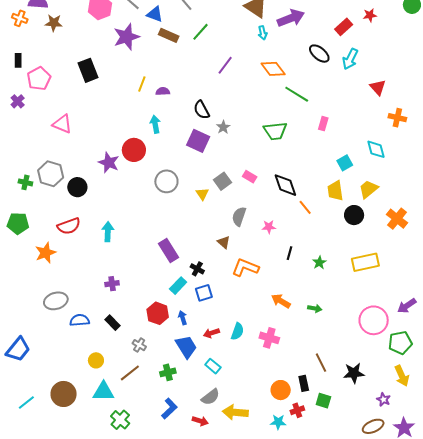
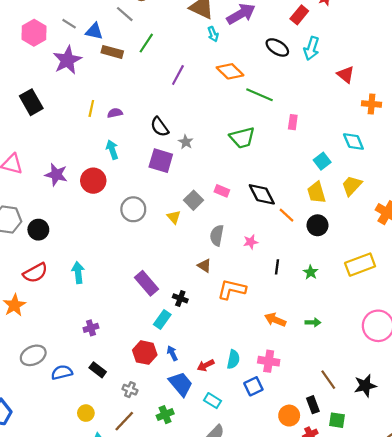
purple star: (109, 163) -> (56, 175), moved
black circle: (354, 215) -> (318, 225), moved
blue square: (204, 293) -> (253, 386), moved

